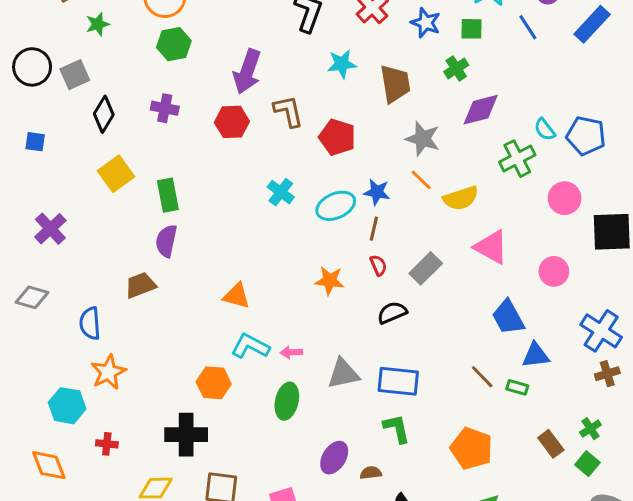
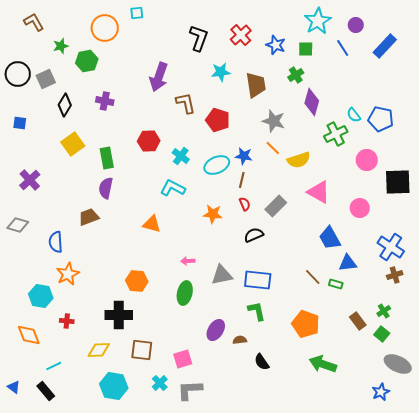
green hexagon: (174, 44) -> (87, 61), moved
purple diamond: (481, 110) -> (312, 102), turned -60
red hexagon: (232, 122) -> (149, 141), moved
cyan L-shape: (250, 346) -> (173, 188), moved

